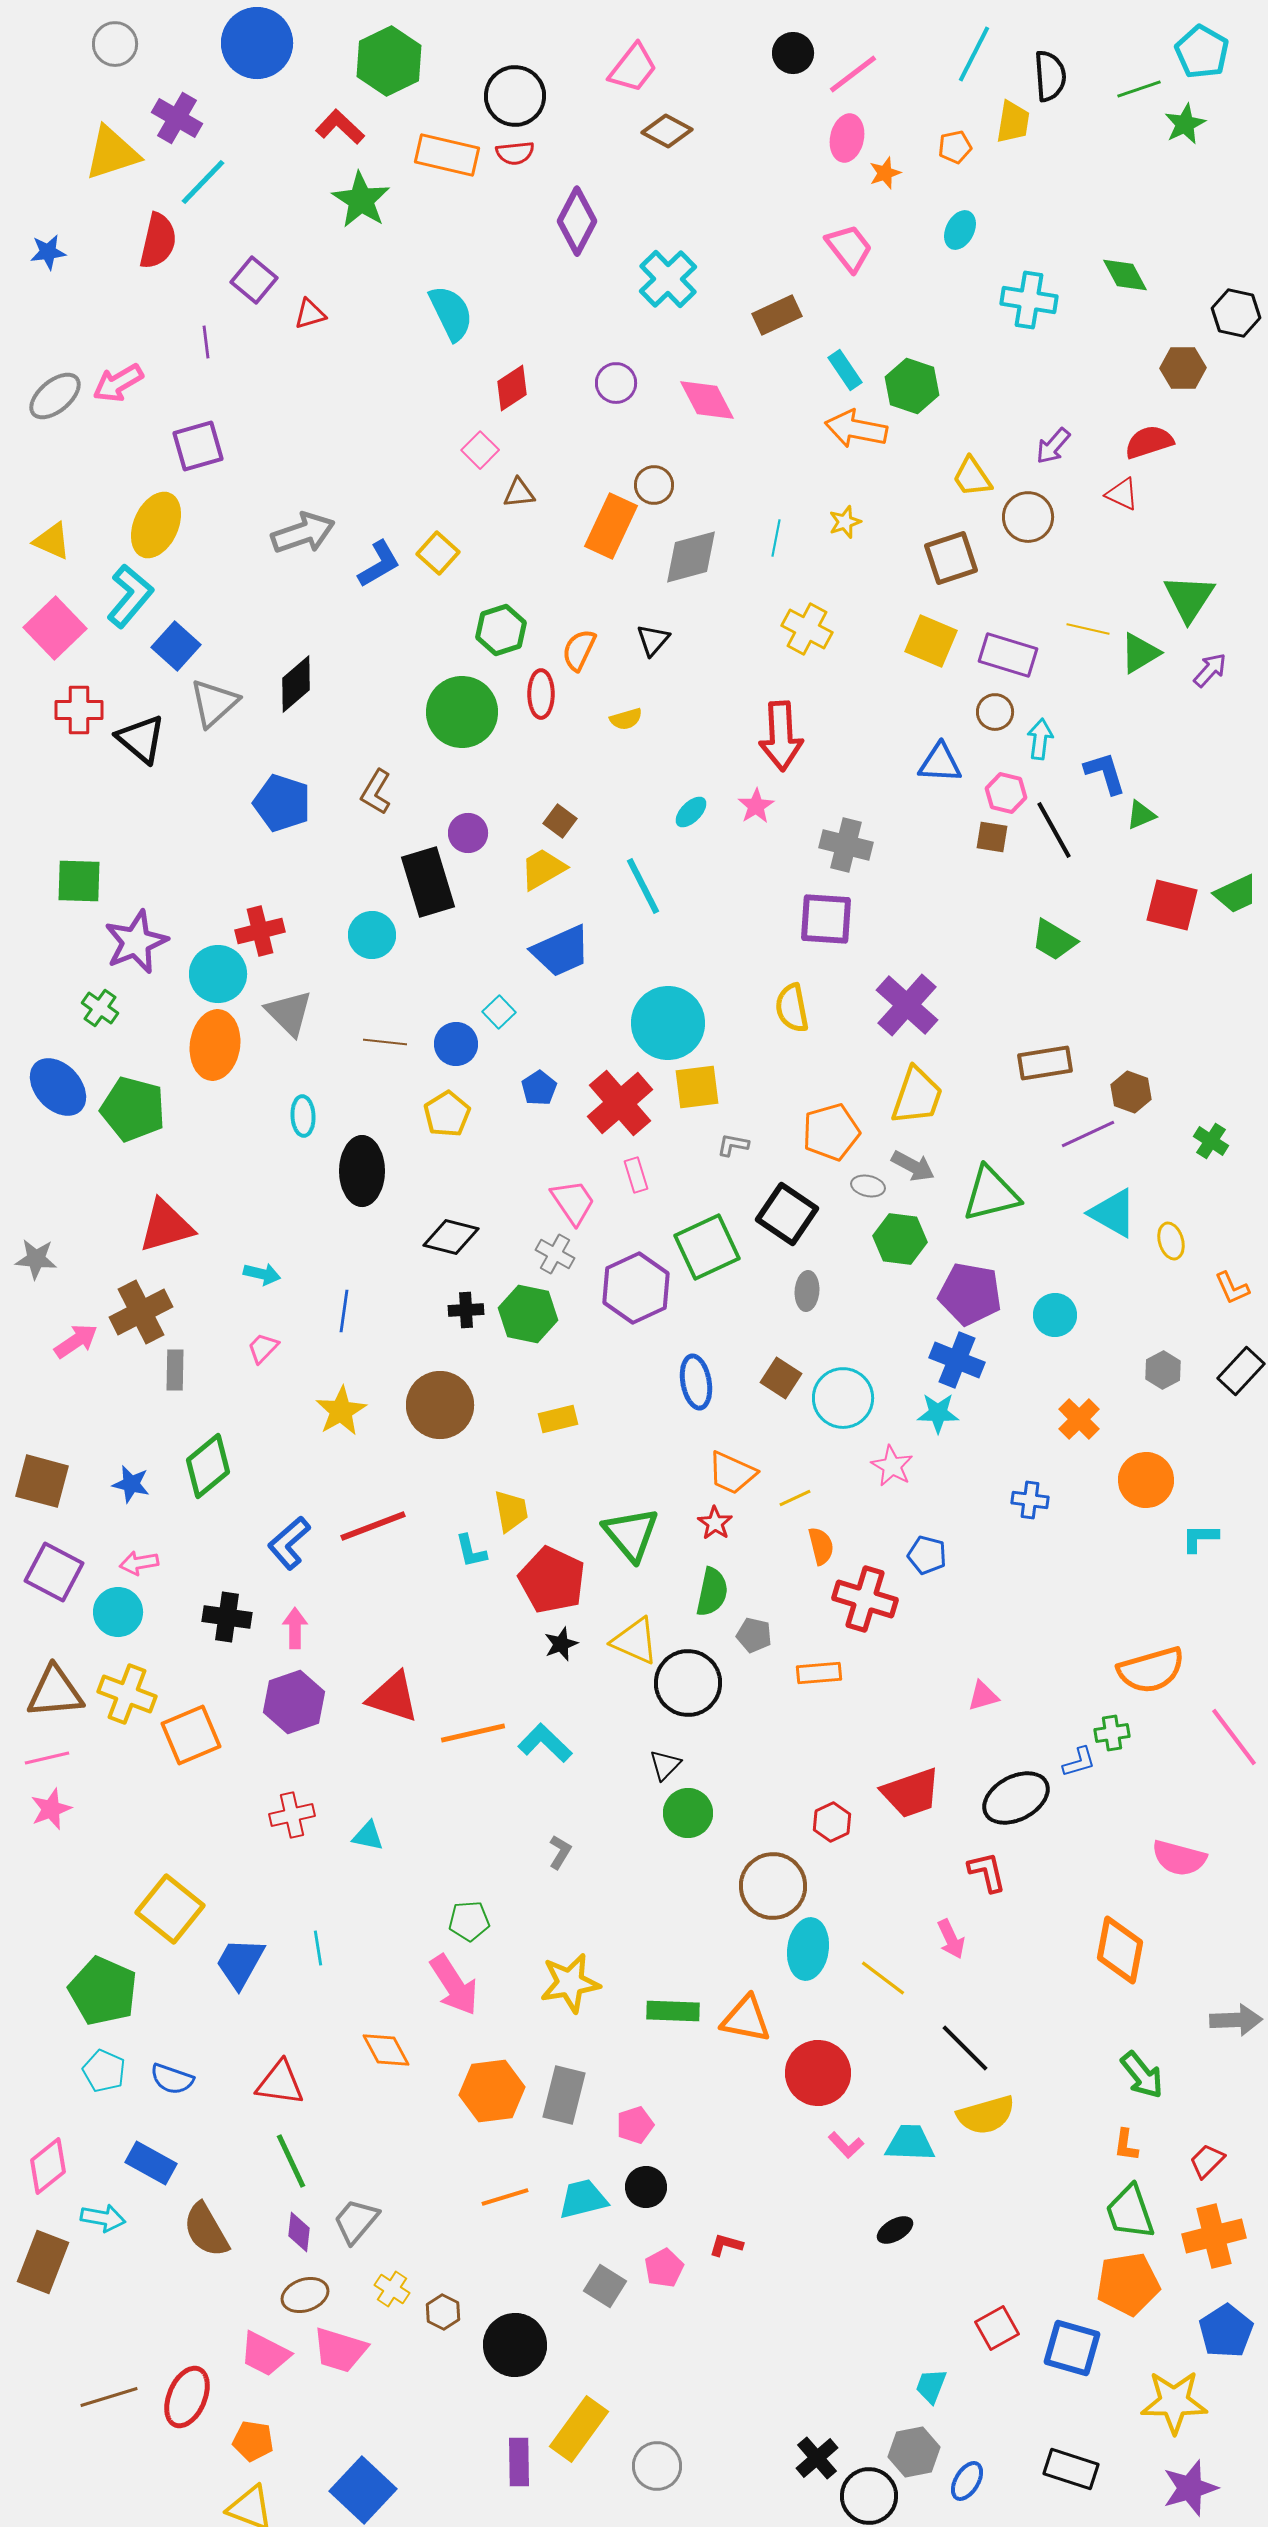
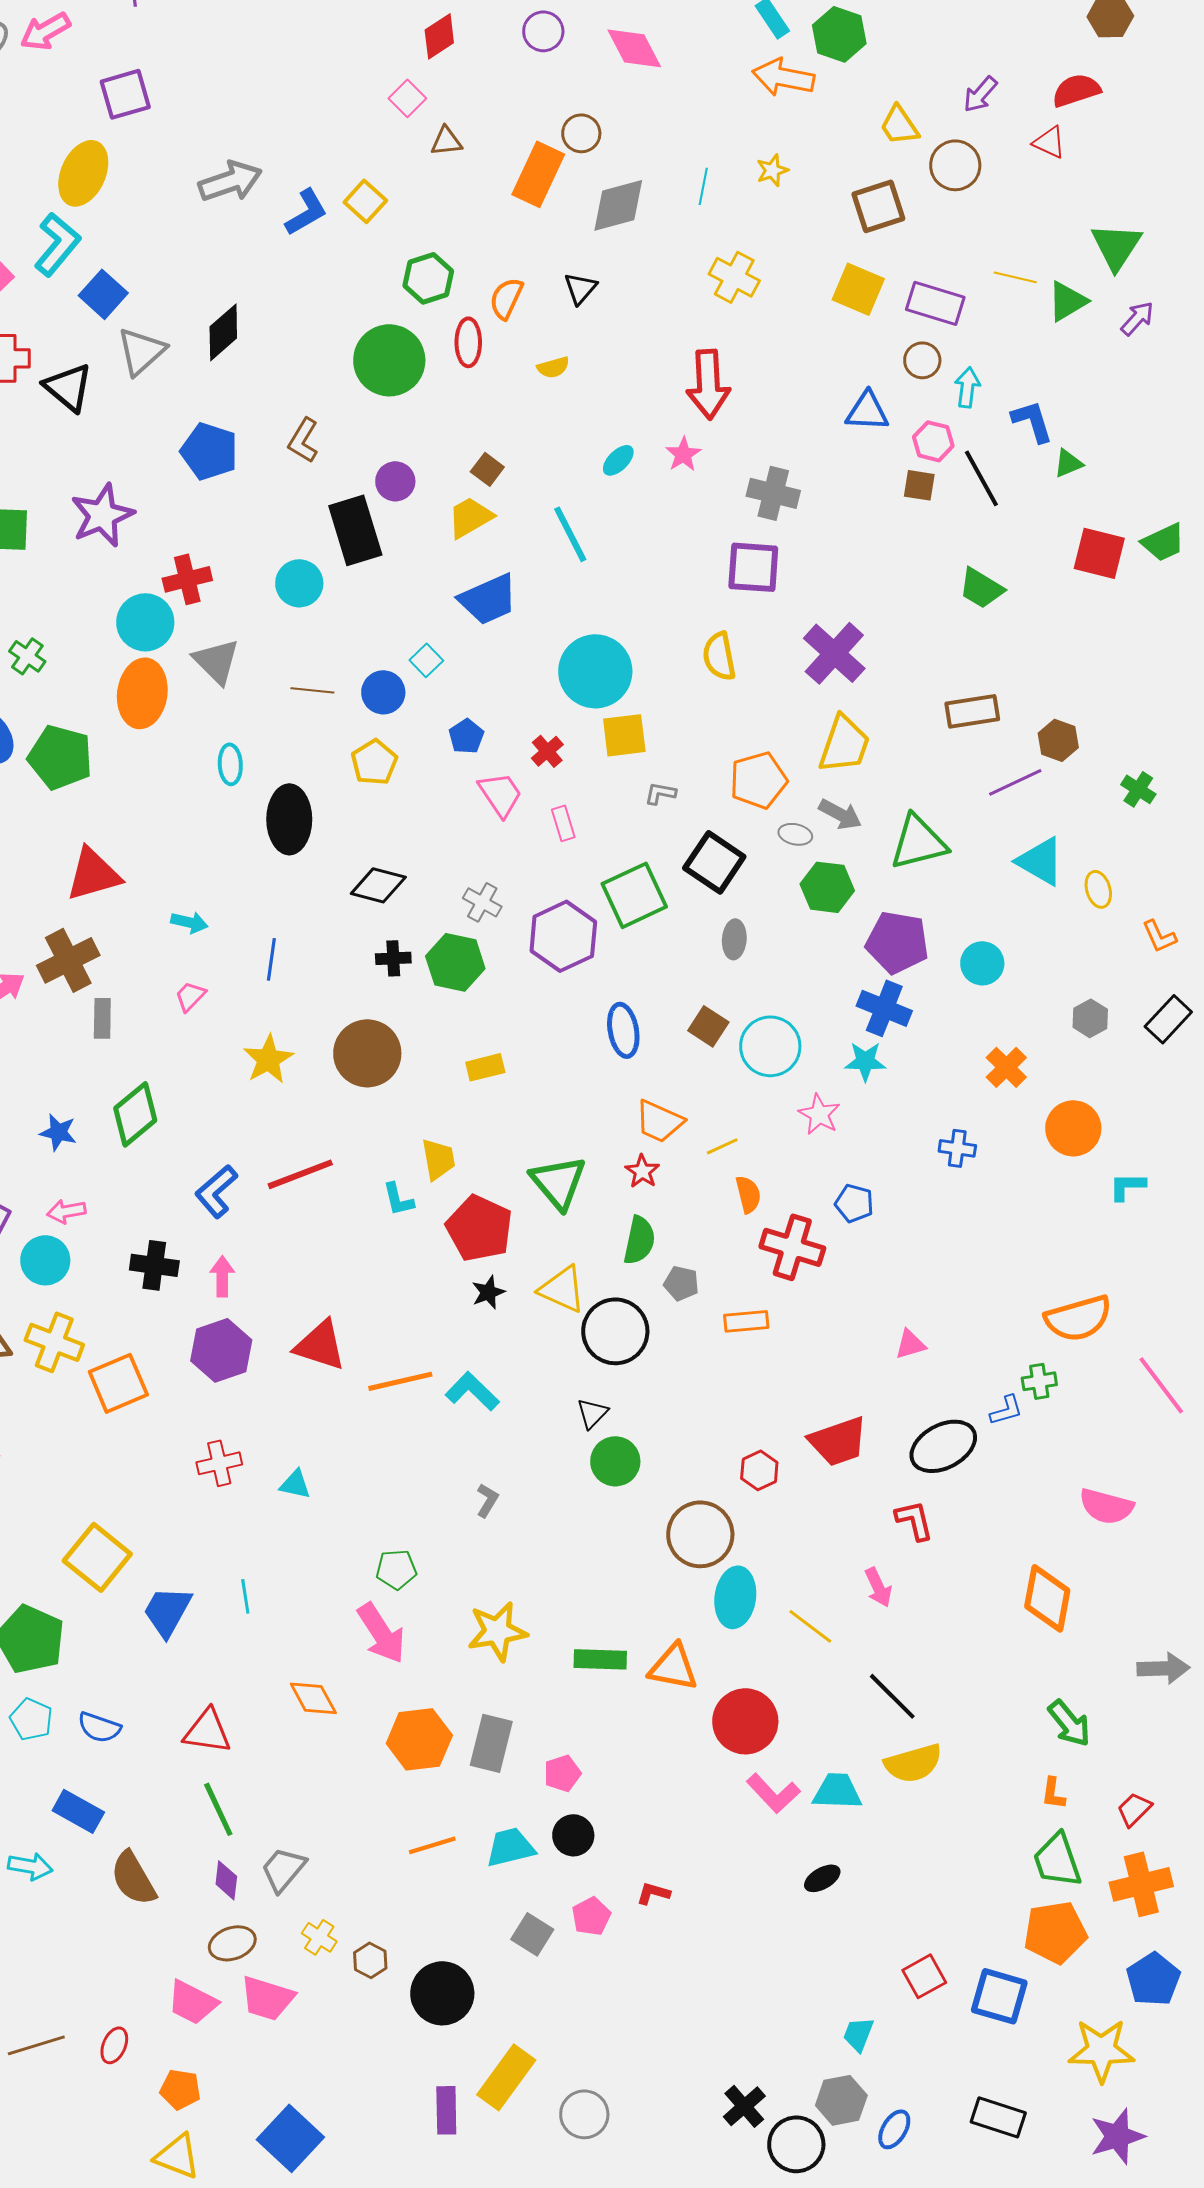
purple star: (136, 942) -> (102, 515), moved
red cross: (620, 1103) -> (547, 751), size x0.5
pink trapezoid: (573, 1202) -> (500, 794), moved
pink L-shape: (846, 2145) -> (773, 1793), size x1.5
red ellipse: (187, 2397) -> (114, 2045), size x0.6

